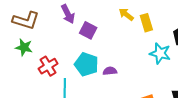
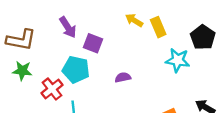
cyan pentagon: (86, 64) -> (76, 70), moved
purple semicircle: (110, 71) -> (123, 77), moved

